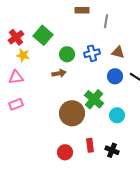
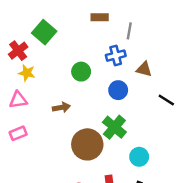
green square: (43, 35) -> (44, 32), moved
blue cross: (92, 53) -> (116, 56), moved
brown arrow: (59, 73) -> (61, 107), moved
blue circle: (115, 76) -> (118, 90), moved
cyan circle: (117, 115) -> (139, 157), moved

